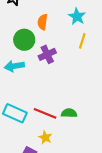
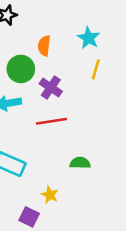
purple cross: (47, 54) -> (51, 88), turned -30
red line: (45, 113) -> (51, 121), moved, turned -30

